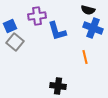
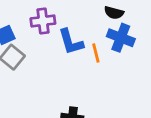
orange line: (85, 57) -> (96, 53), moved

